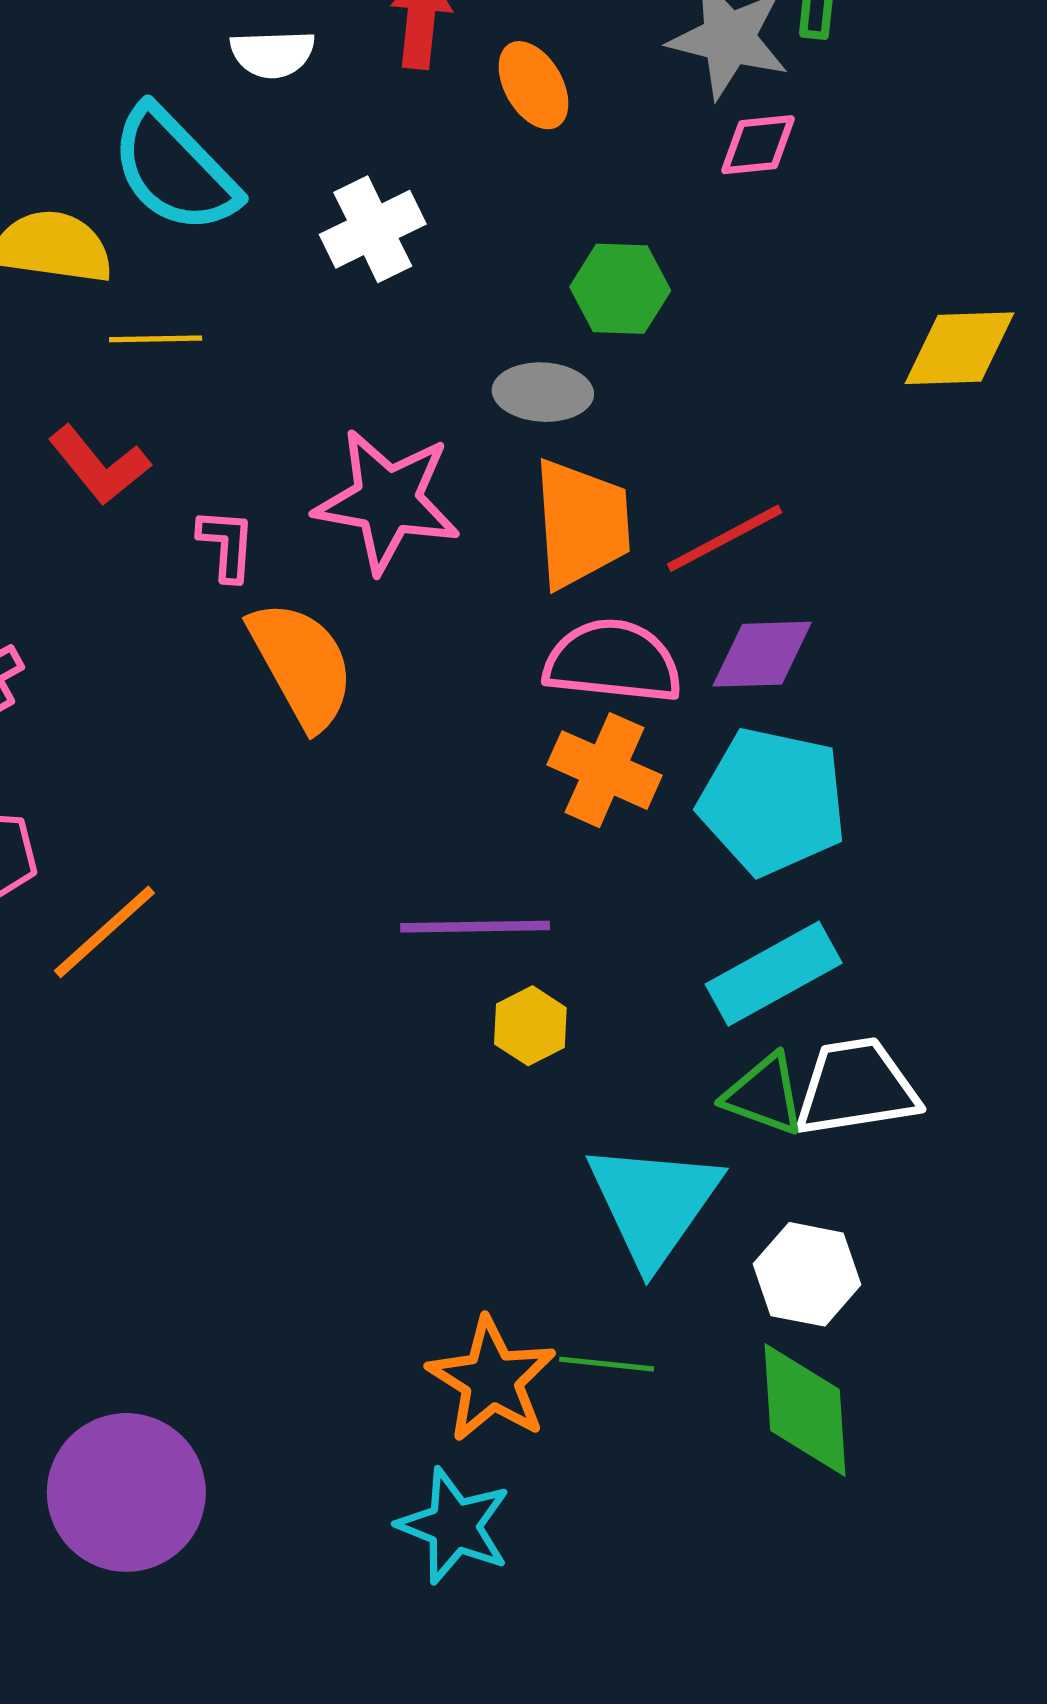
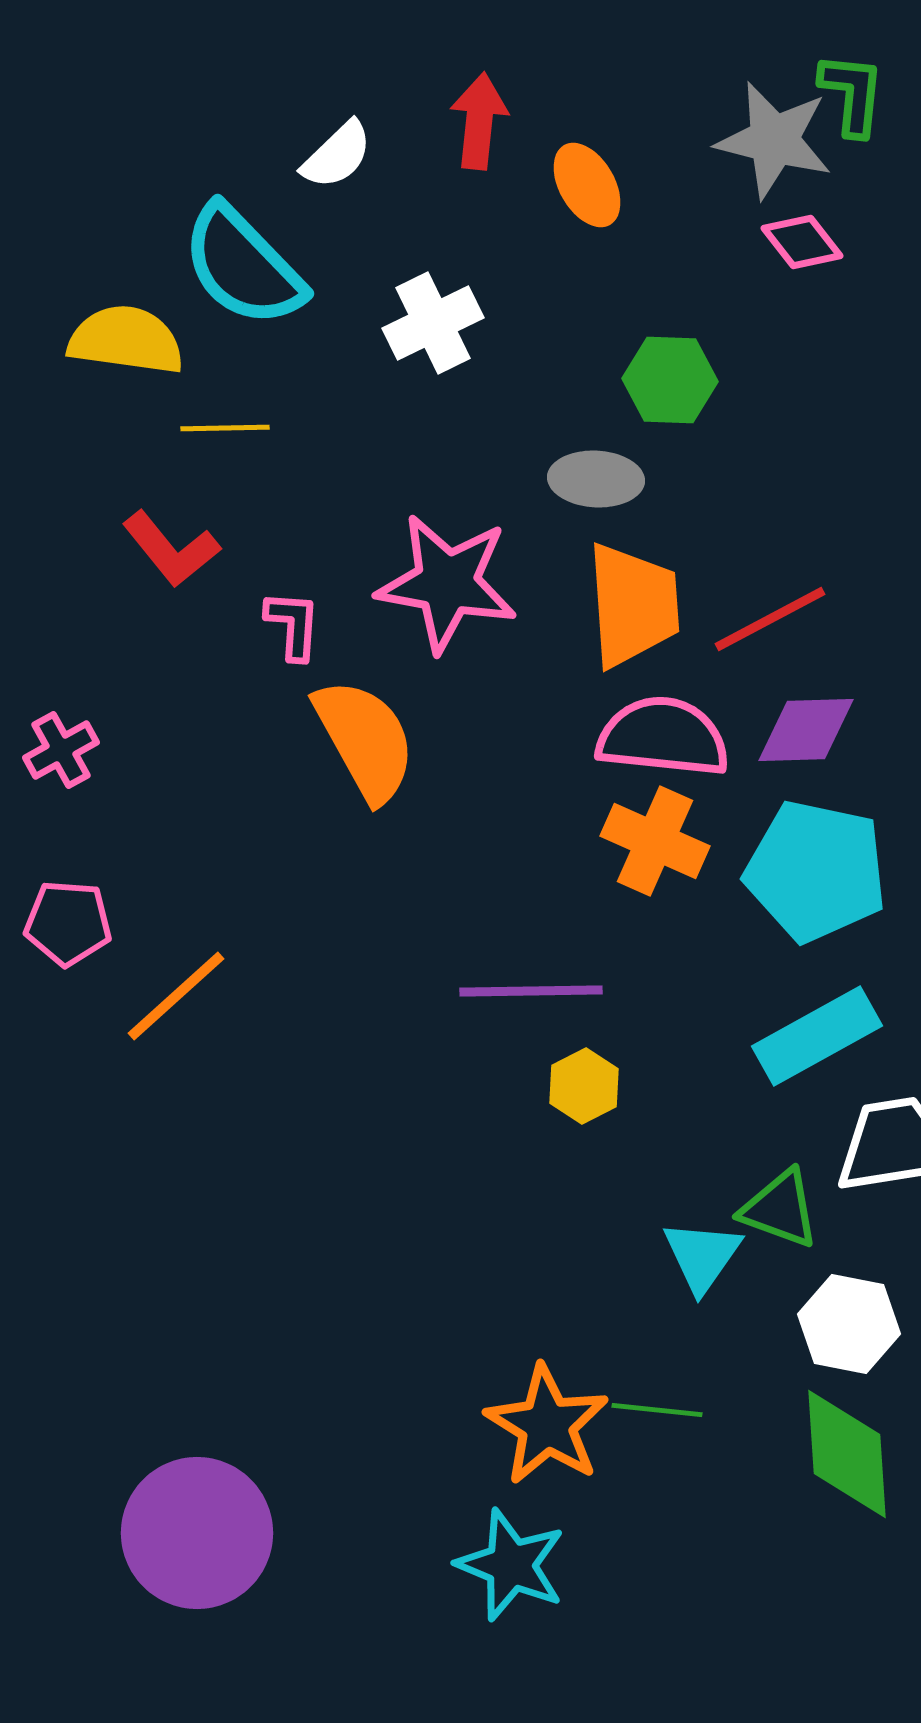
white semicircle: (273, 54) -> (337, 155), turned -42
pink diamond: (758, 145) -> (802, 242), turned 58
green triangle: (764, 1095) -> (780, 1209), moved
cyan triangle: (654, 1203) -> (702, 1256), size x0.6

